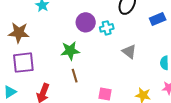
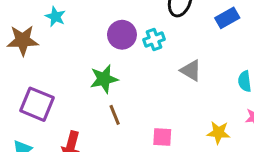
brown star: (19, 33) -> (23, 40), moved
purple square: (23, 63) -> (37, 104), turned 35

